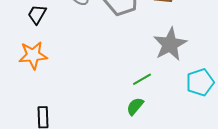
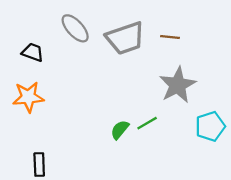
black trapezoid: (37, 14) -> (33, 52), turned 80
green semicircle: (135, 106) -> (120, 130), moved

